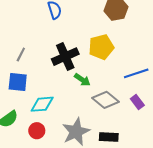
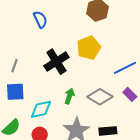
green arrow: (82, 80) -> (69, 96), moved, turned -98

